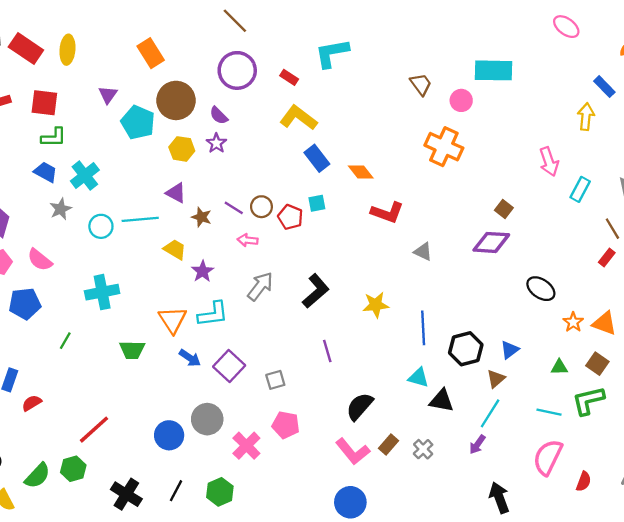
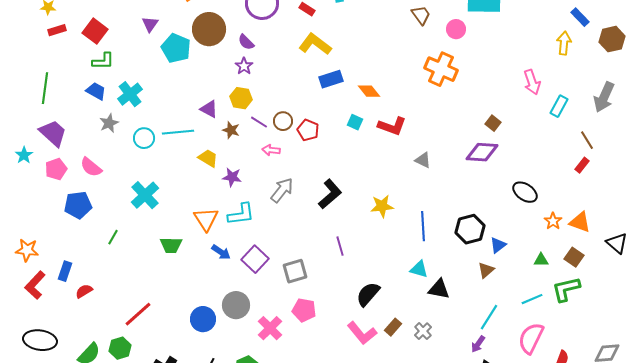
red square: (44, 103) -> (95, 31), turned 30
yellow hexagon: (182, 149) -> (241, 98), moved
blue rectangle: (317, 158) -> (331, 79), turned -70
cyan square: (317, 203) -> (355, 122), moved, turned 35
purple star: (203, 271) -> (232, 177), turned -30
cyan cross: (102, 292) -> (145, 195), turned -32
black hexagon: (466, 349) -> (470, 229), moved
gray square: (275, 380) -> (295, 271), size x1.4
cyan line: (549, 412) -> (532, 299), turned -35
cyan line: (490, 413) -> (489, 317), moved
purple arrow: (477, 445) -> (478, 344), moved

